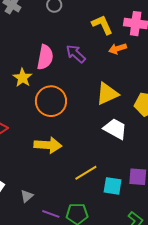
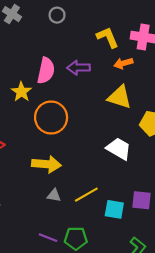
purple arrow: (76, 54) -> (79, 68), turned -45
yellow triangle: (107, 94) -> (120, 97), moved, turned 40
gray triangle: (27, 196) -> (54, 195), moved, turned 48

